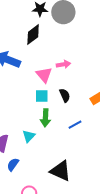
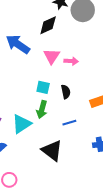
pink triangle: (44, 75) -> (52, 56), moved
cyan triangle: (29, 136) -> (21, 124), size x1.5
black triangle: (61, 171) -> (52, 151), moved

